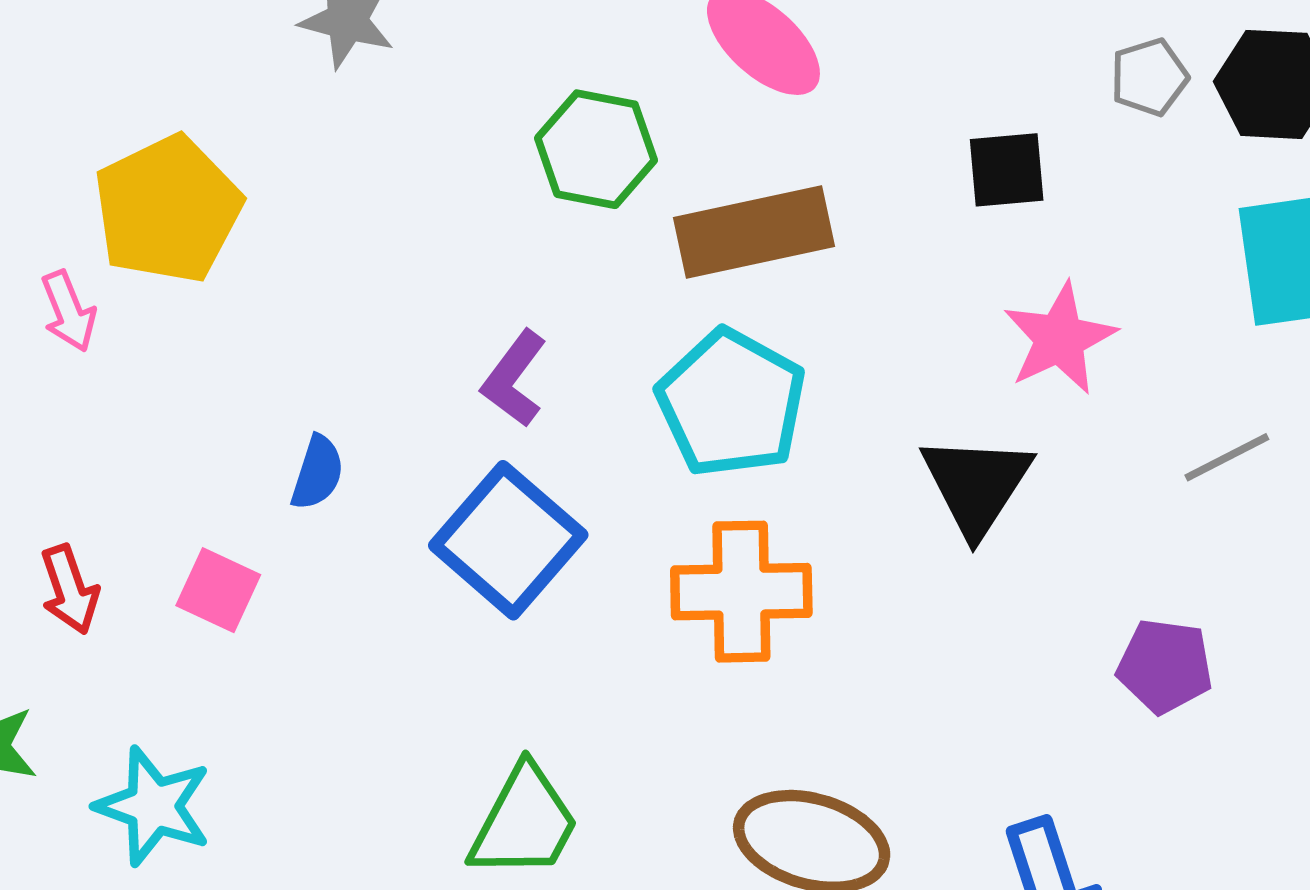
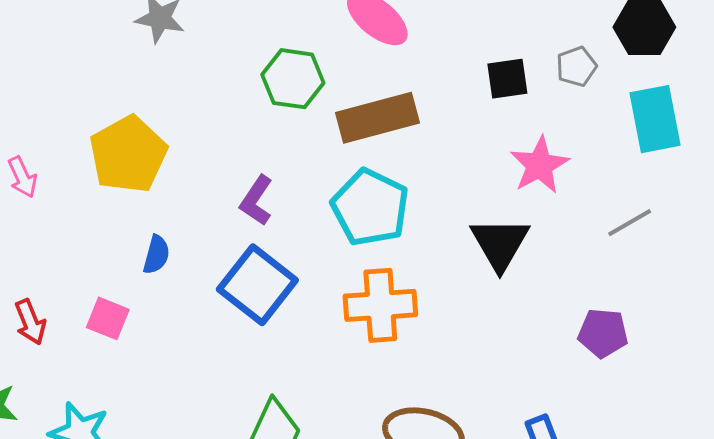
gray pentagon: (1149, 77) -> (576, 66), moved
yellow pentagon: (168, 209) -> (128, 154), moved

